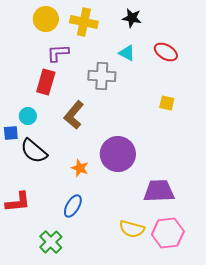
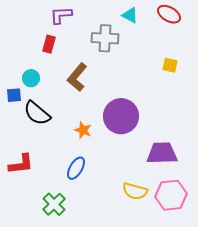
red rectangle: (46, 82) -> (49, 44), size x0.7

